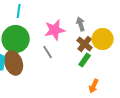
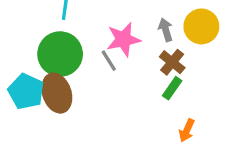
yellow circle: (103, 39) -> (201, 26), moved
gray line: (48, 52) -> (109, 61), moved

